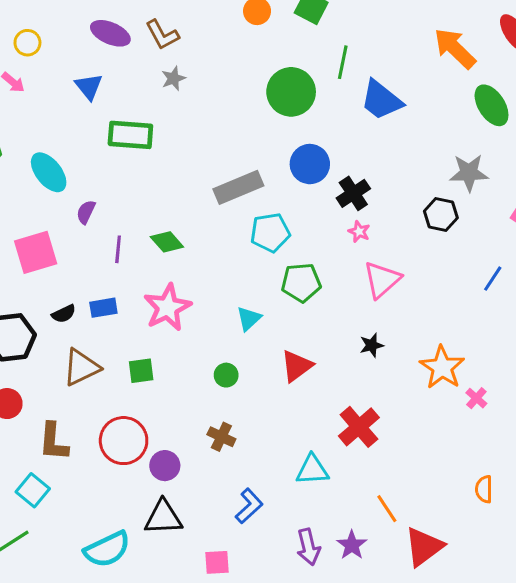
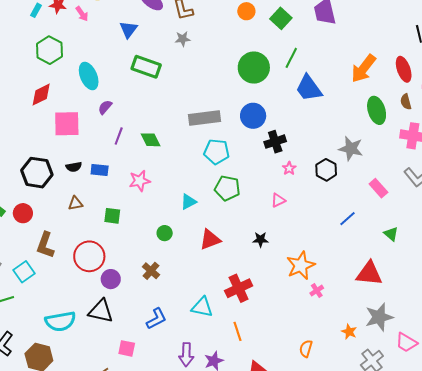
orange arrow: (455, 48) -> (363, 68), turned -112
pink star: (359, 232) -> (289, 168), moved
pink triangle: (382, 280) -> (278, 200), size x0.6
pink star: (167, 307) -> (140, 181), size x0.7
brown triangle: (81, 367) -> (75, 203), size x0.6
orange line: (387, 509) -> (237, 331), moved

